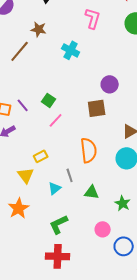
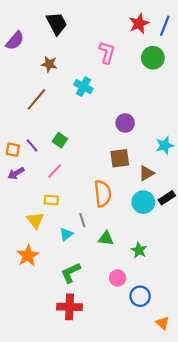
brown line: (20, 51) -> (36, 99), moved
brown square: (97, 108) -> (120, 158), moved
pink line: (56, 120) -> (55, 171), moved
yellow rectangle: (41, 156) -> (51, 200), turned 32

